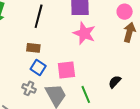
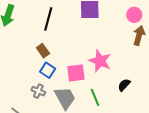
pink star: (84, 33) -> (100, 61), moved
brown rectangle: (33, 48) -> (43, 51), turned 48

